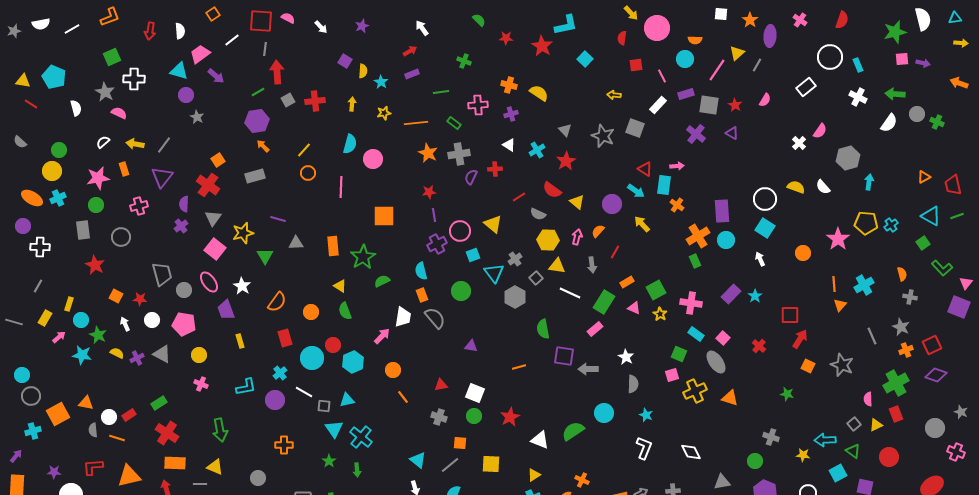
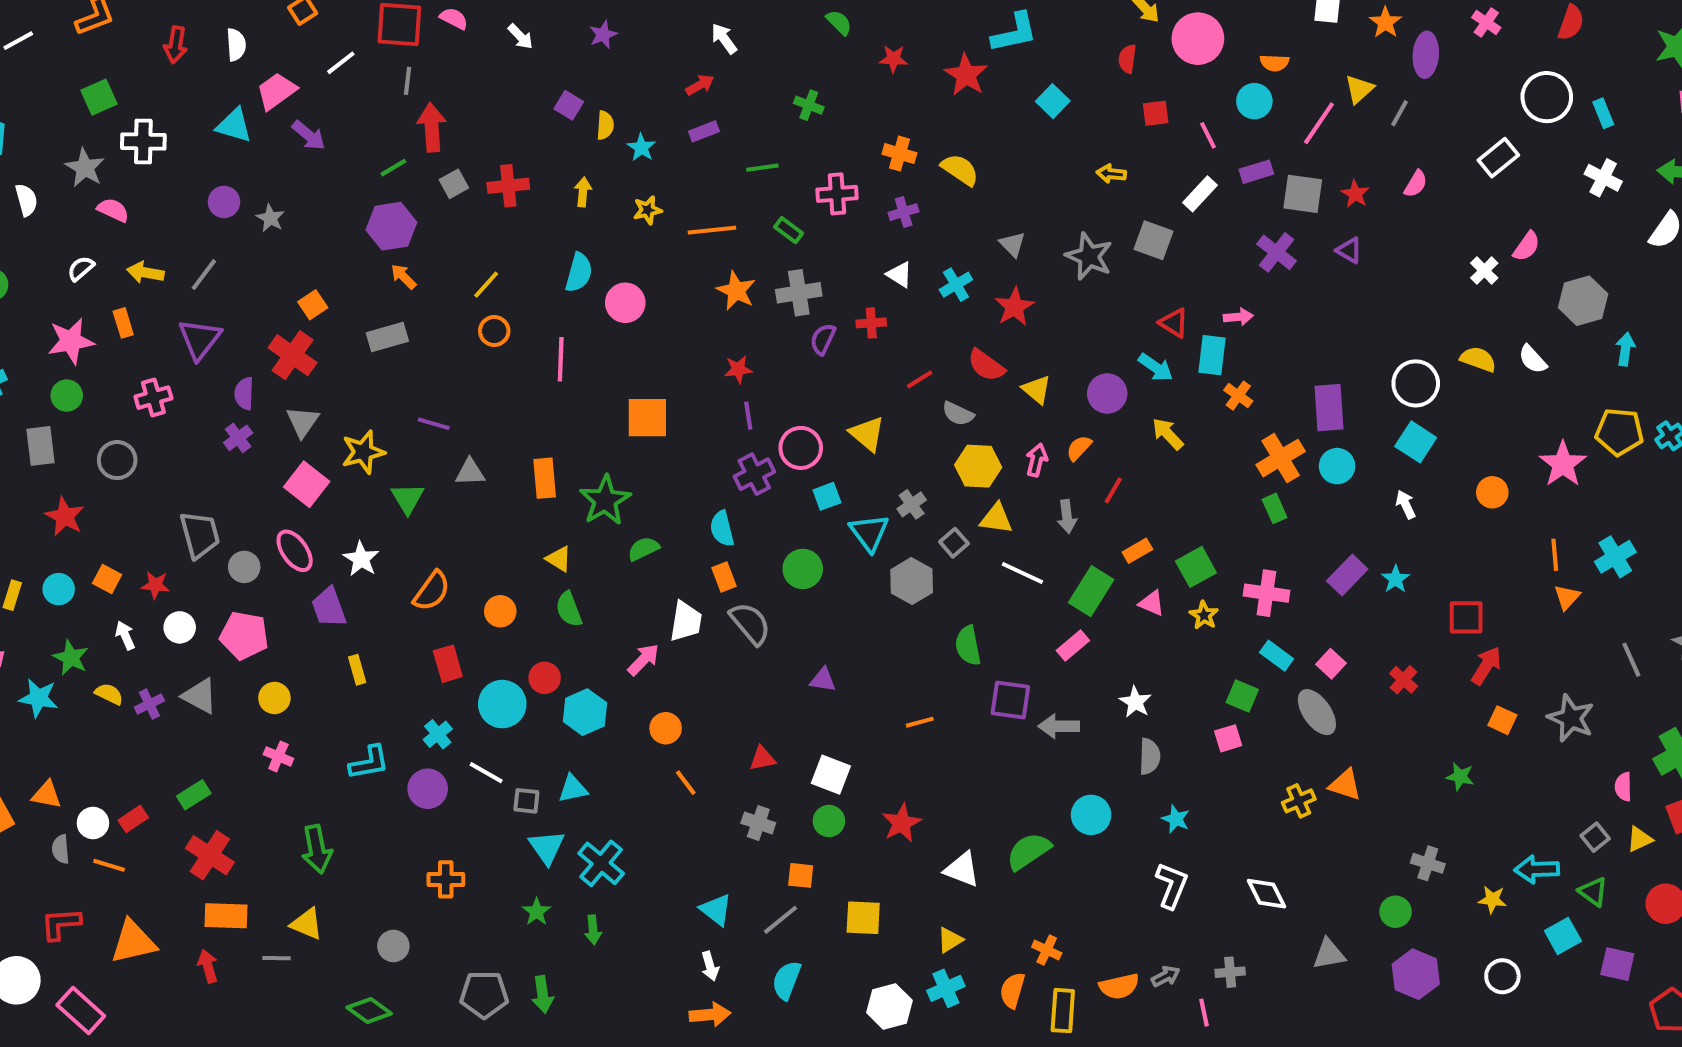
purple circle: (186, 95) -> (224, 202), moved
cyan circle: (81, 320) -> (59, 589), moved
yellow cross: (695, 391) -> (1299, 801), moved, size x0.7

